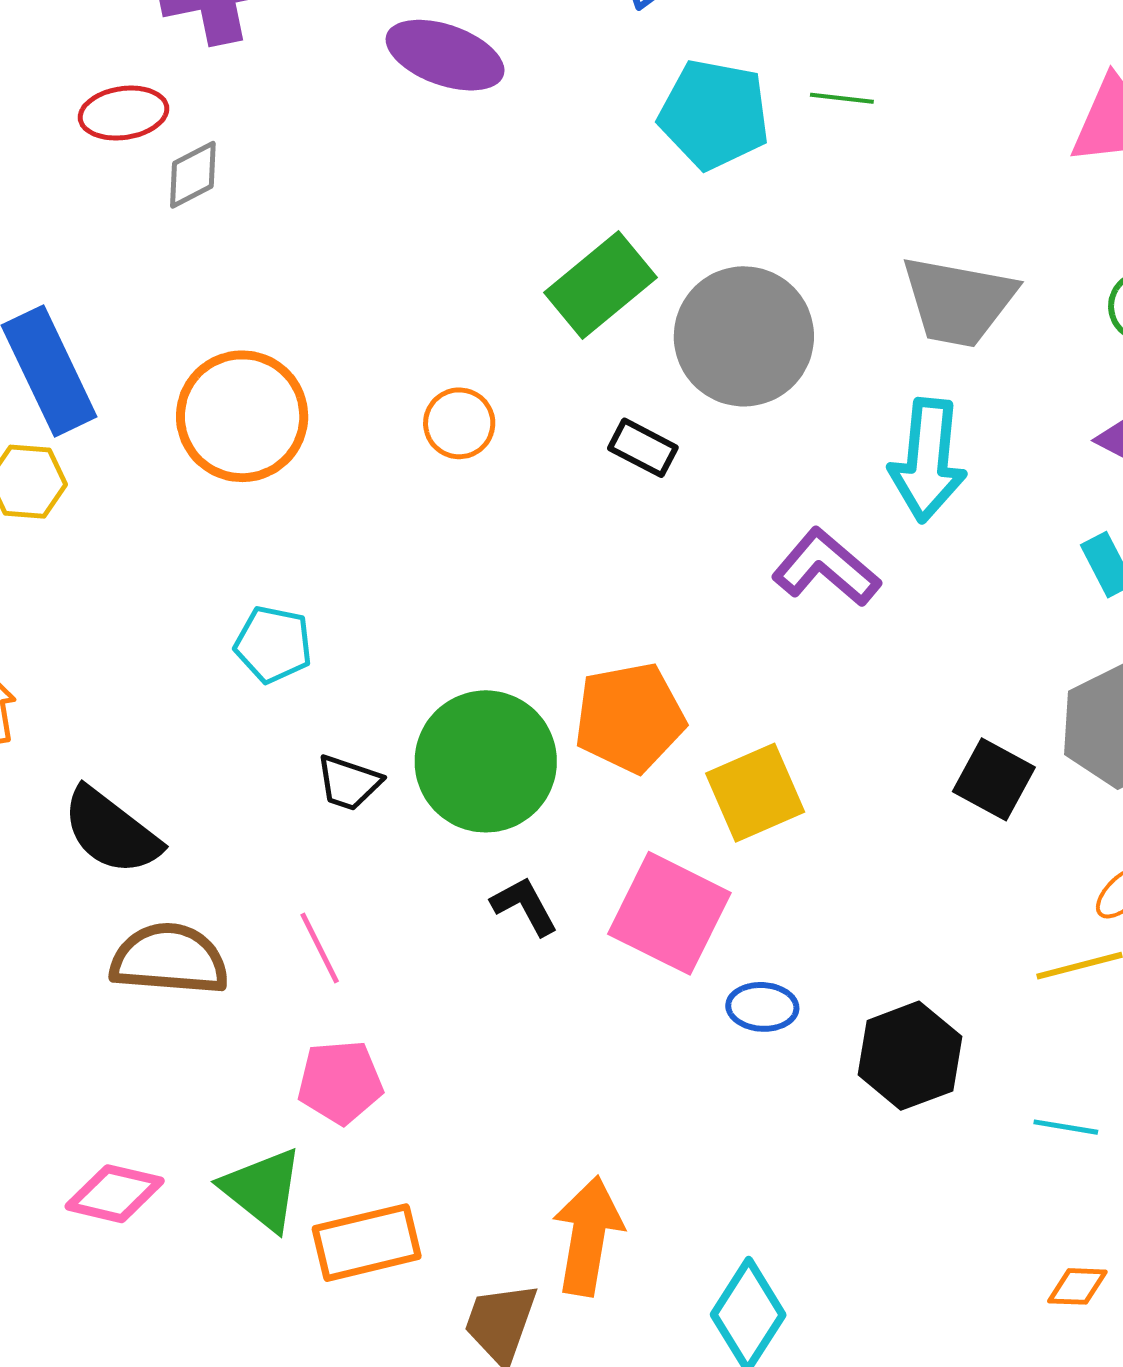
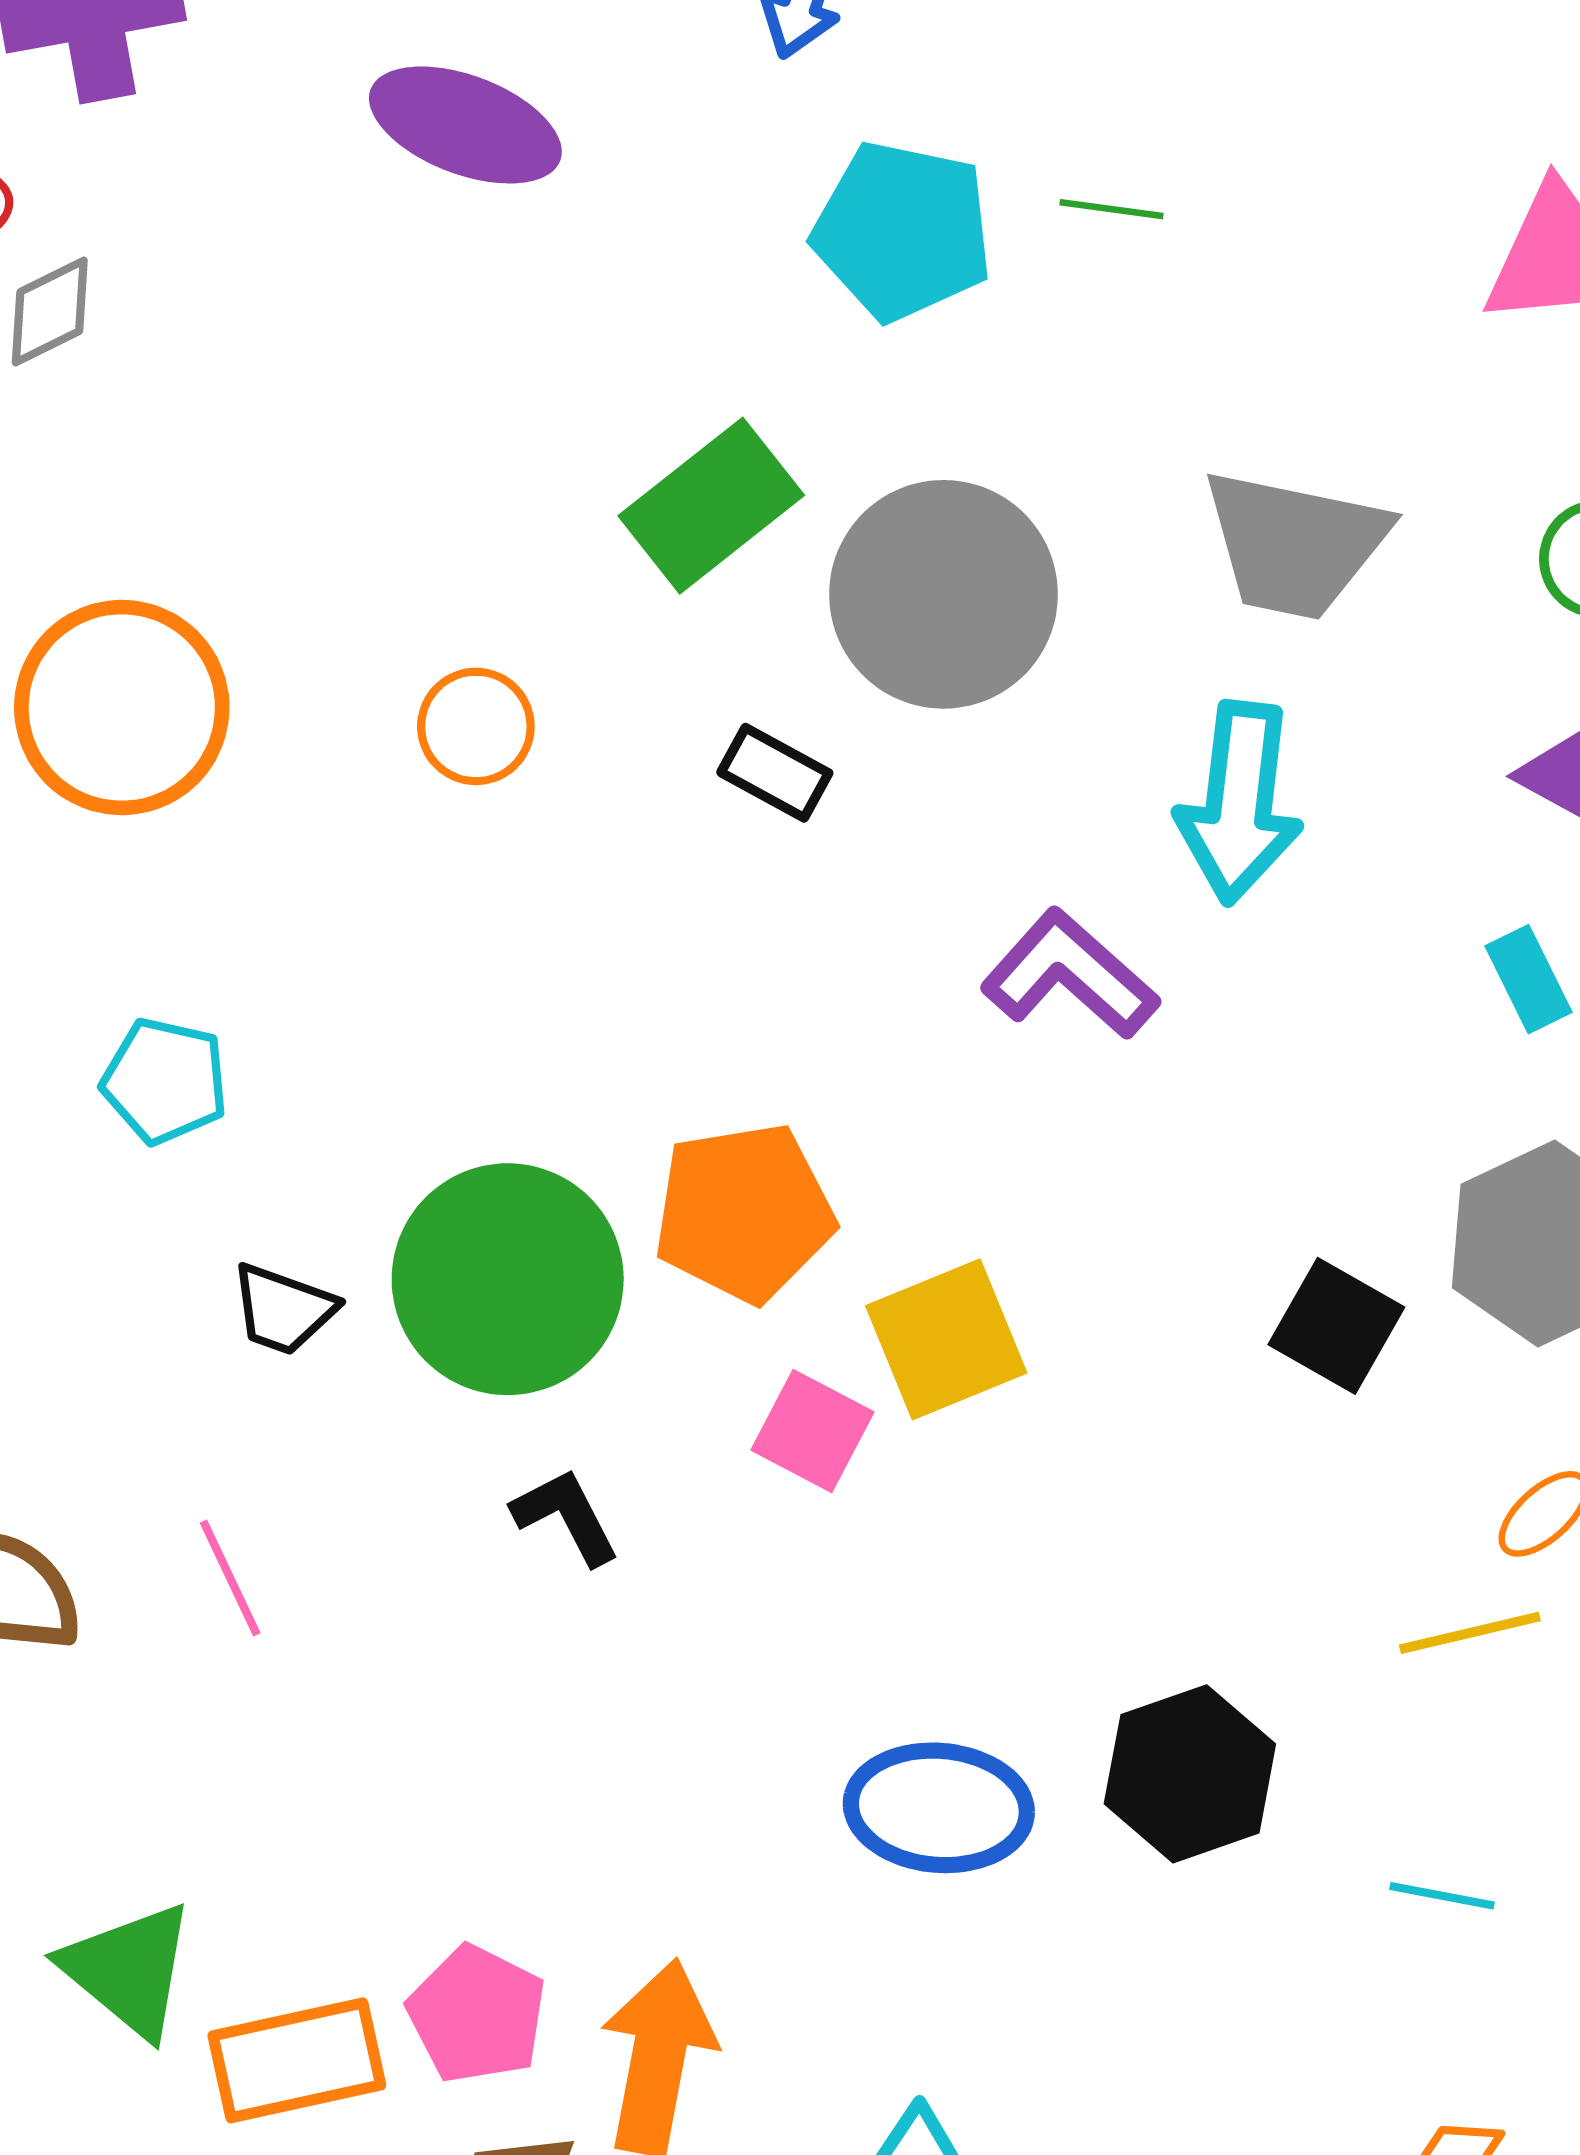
pink square: (669, 913) -> (812, 1431), moved, size x0.6
blue ellipse: (762, 1007) -> (939, 1808), moved, size x1.6
pink pentagon: (340, 1082) -> (477, 2014), moved, turned 30

